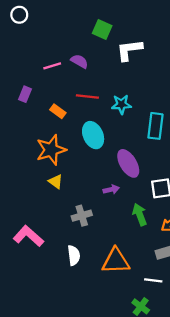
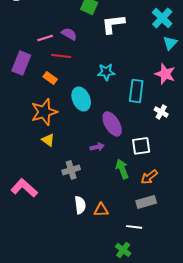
purple rectangle: (25, 94) -> (21, 63), size x1.6
red line: (87, 96) -> (61, 56), moved
white semicircle: (74, 255) -> (80, 205), moved
orange triangle: (116, 261) -> (101, 210), size x0.6

